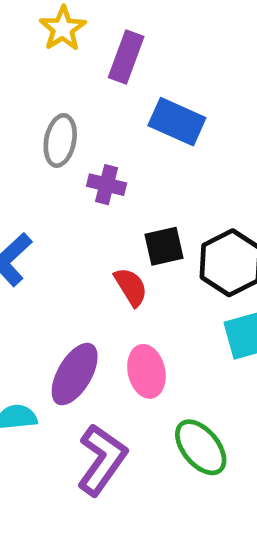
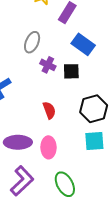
black square: (164, 246) -> (71, 71), moved
purple ellipse: (75, 374) -> (18, 142), turned 48

